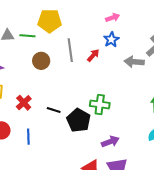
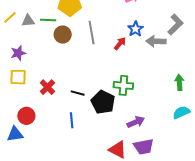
blue star: (111, 40) -> (135, 29), moved
red arrow: (93, 55) -> (120, 44), moved
brown circle: (41, 61) -> (63, 35), moved
blue line: (28, 137) -> (72, 120), moved

